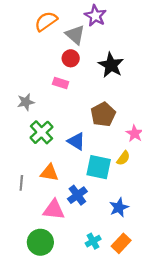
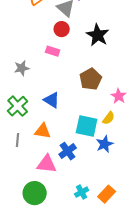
green cross: (41, 132) -> (18, 106), moved
blue triangle: (76, 141) -> (52, 100), moved
blue star: (119, 207) -> (105, 144), moved

